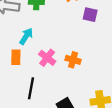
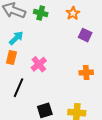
cyan arrow: (26, 36) -> (16, 38), moved
orange cross: (73, 60) -> (86, 73), moved, turned -32

